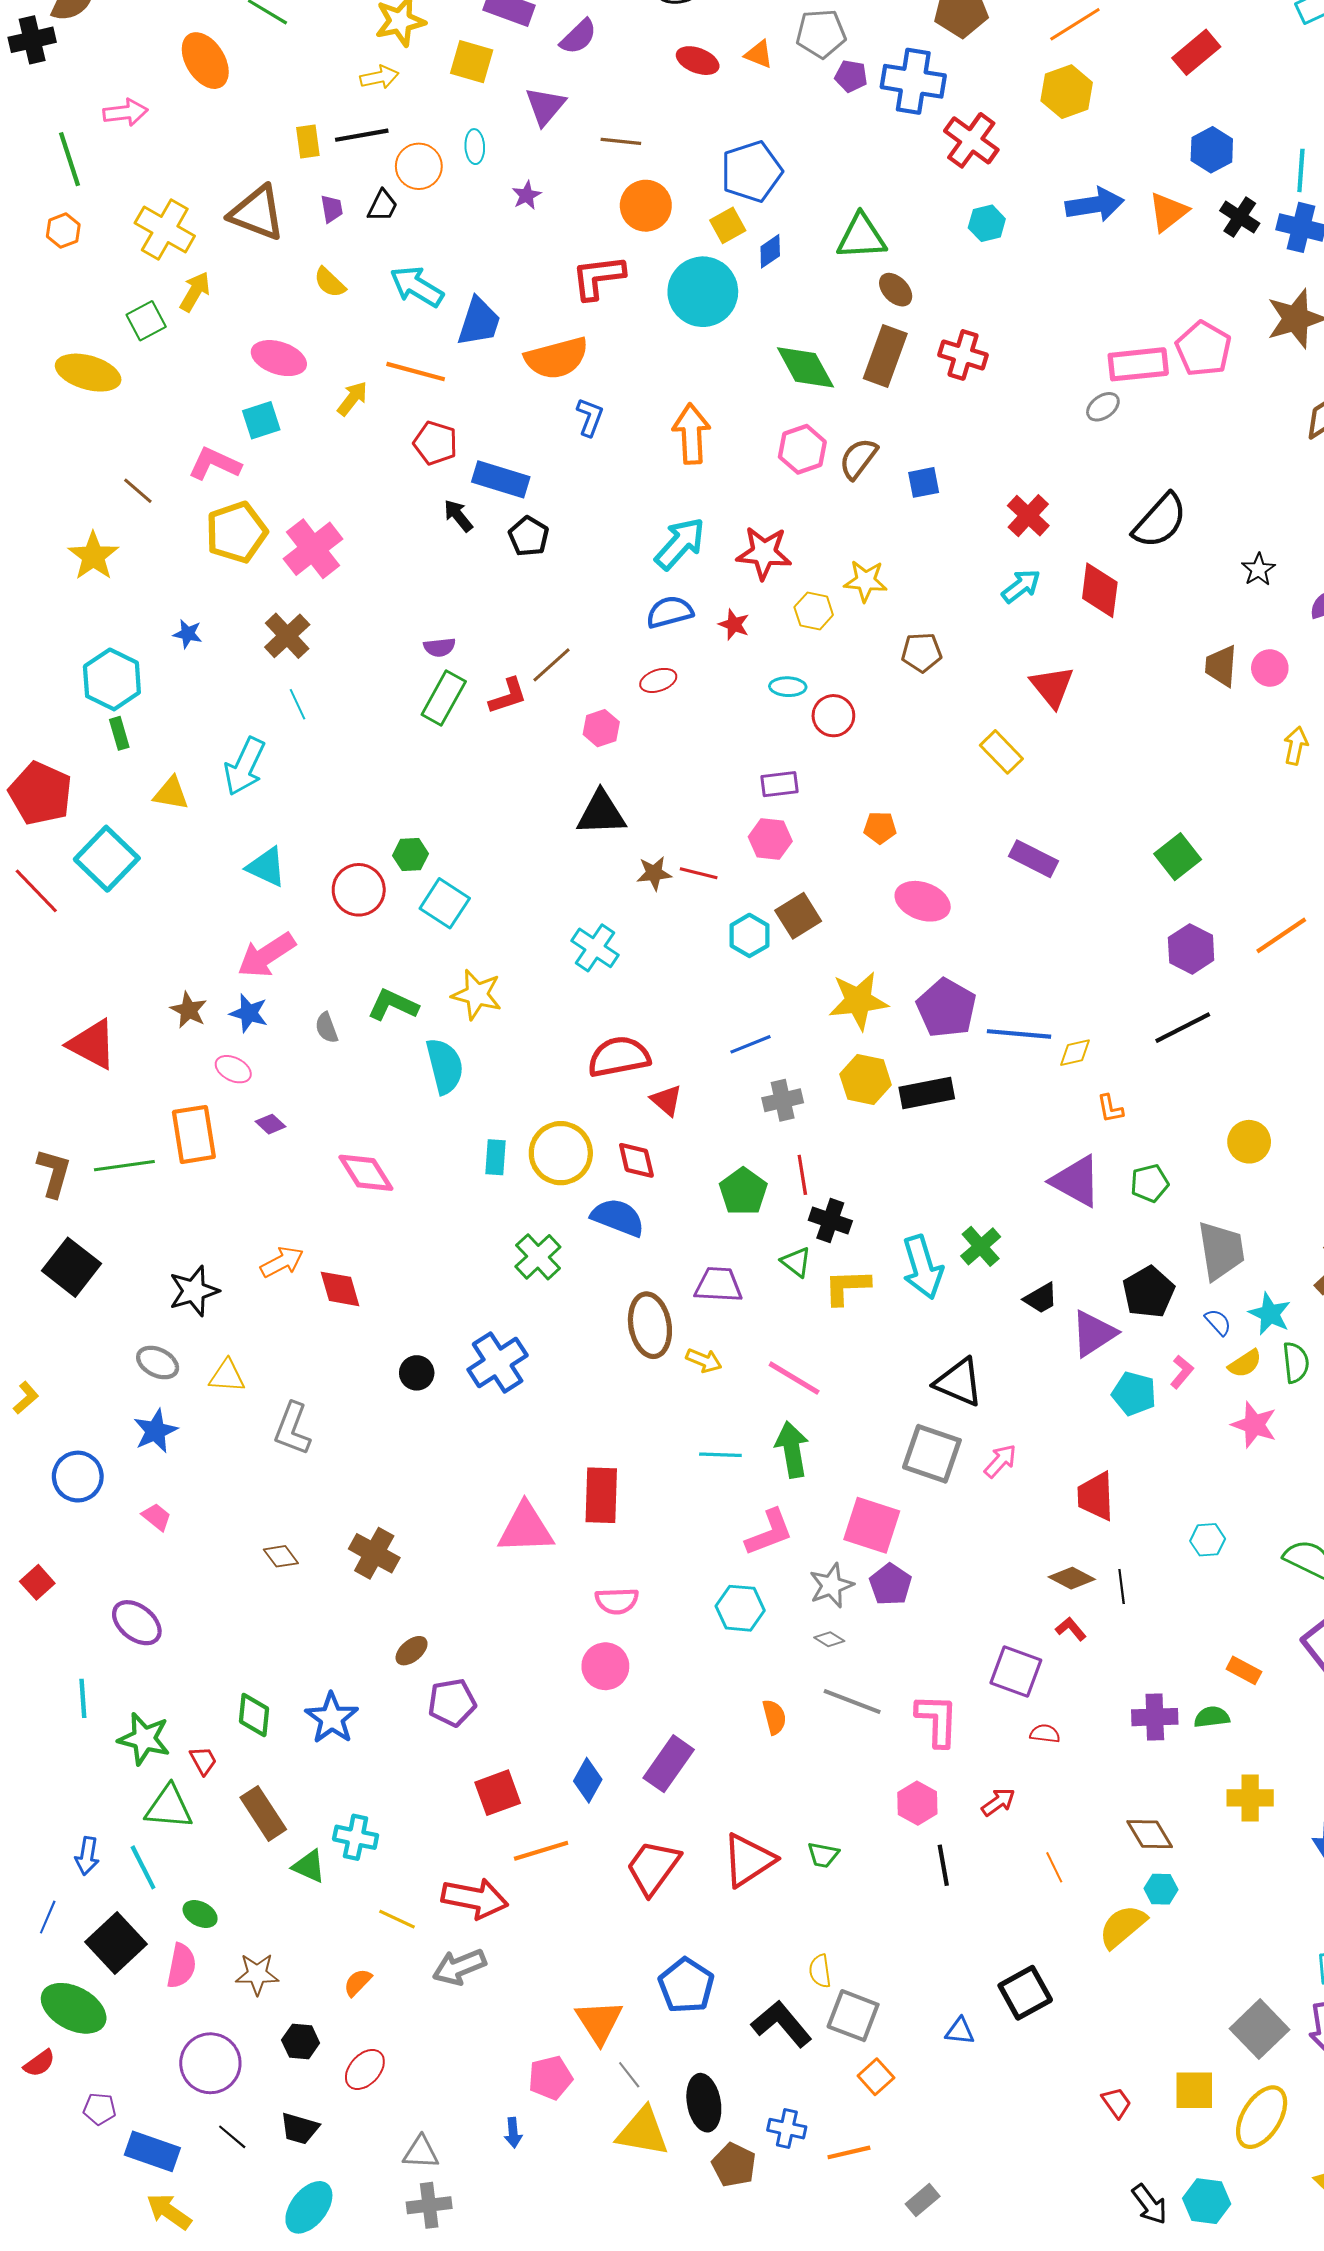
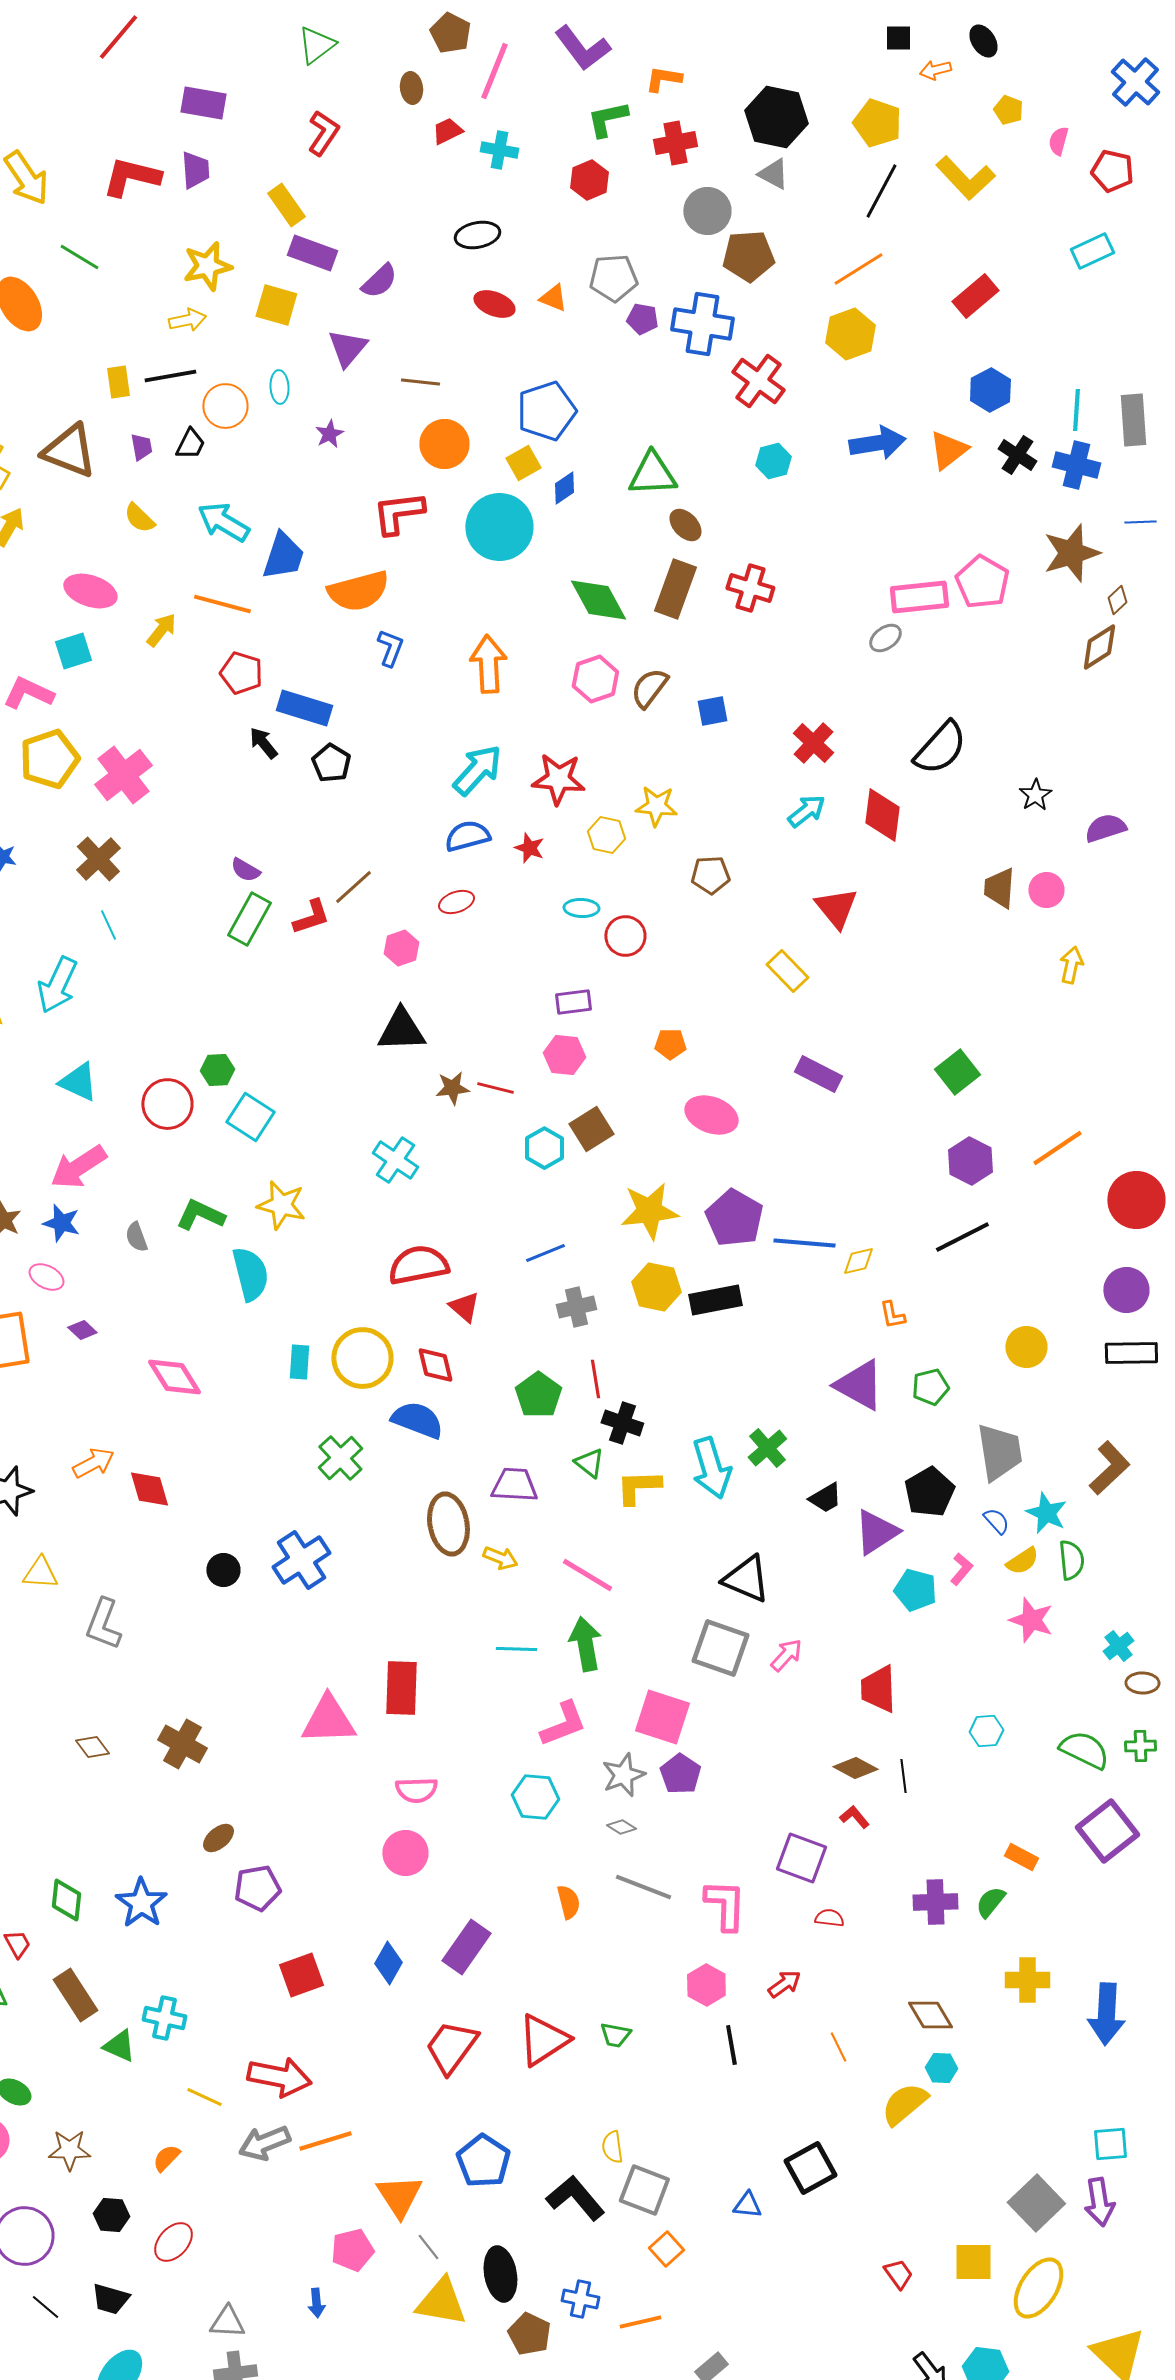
purple semicircle: (440, 647) -> (245, 870), turned 36
green semicircle: (1212, 1717) -> (990, 1902), turned -44
orange line: (541, 1851) -> (325, 2141), moved

